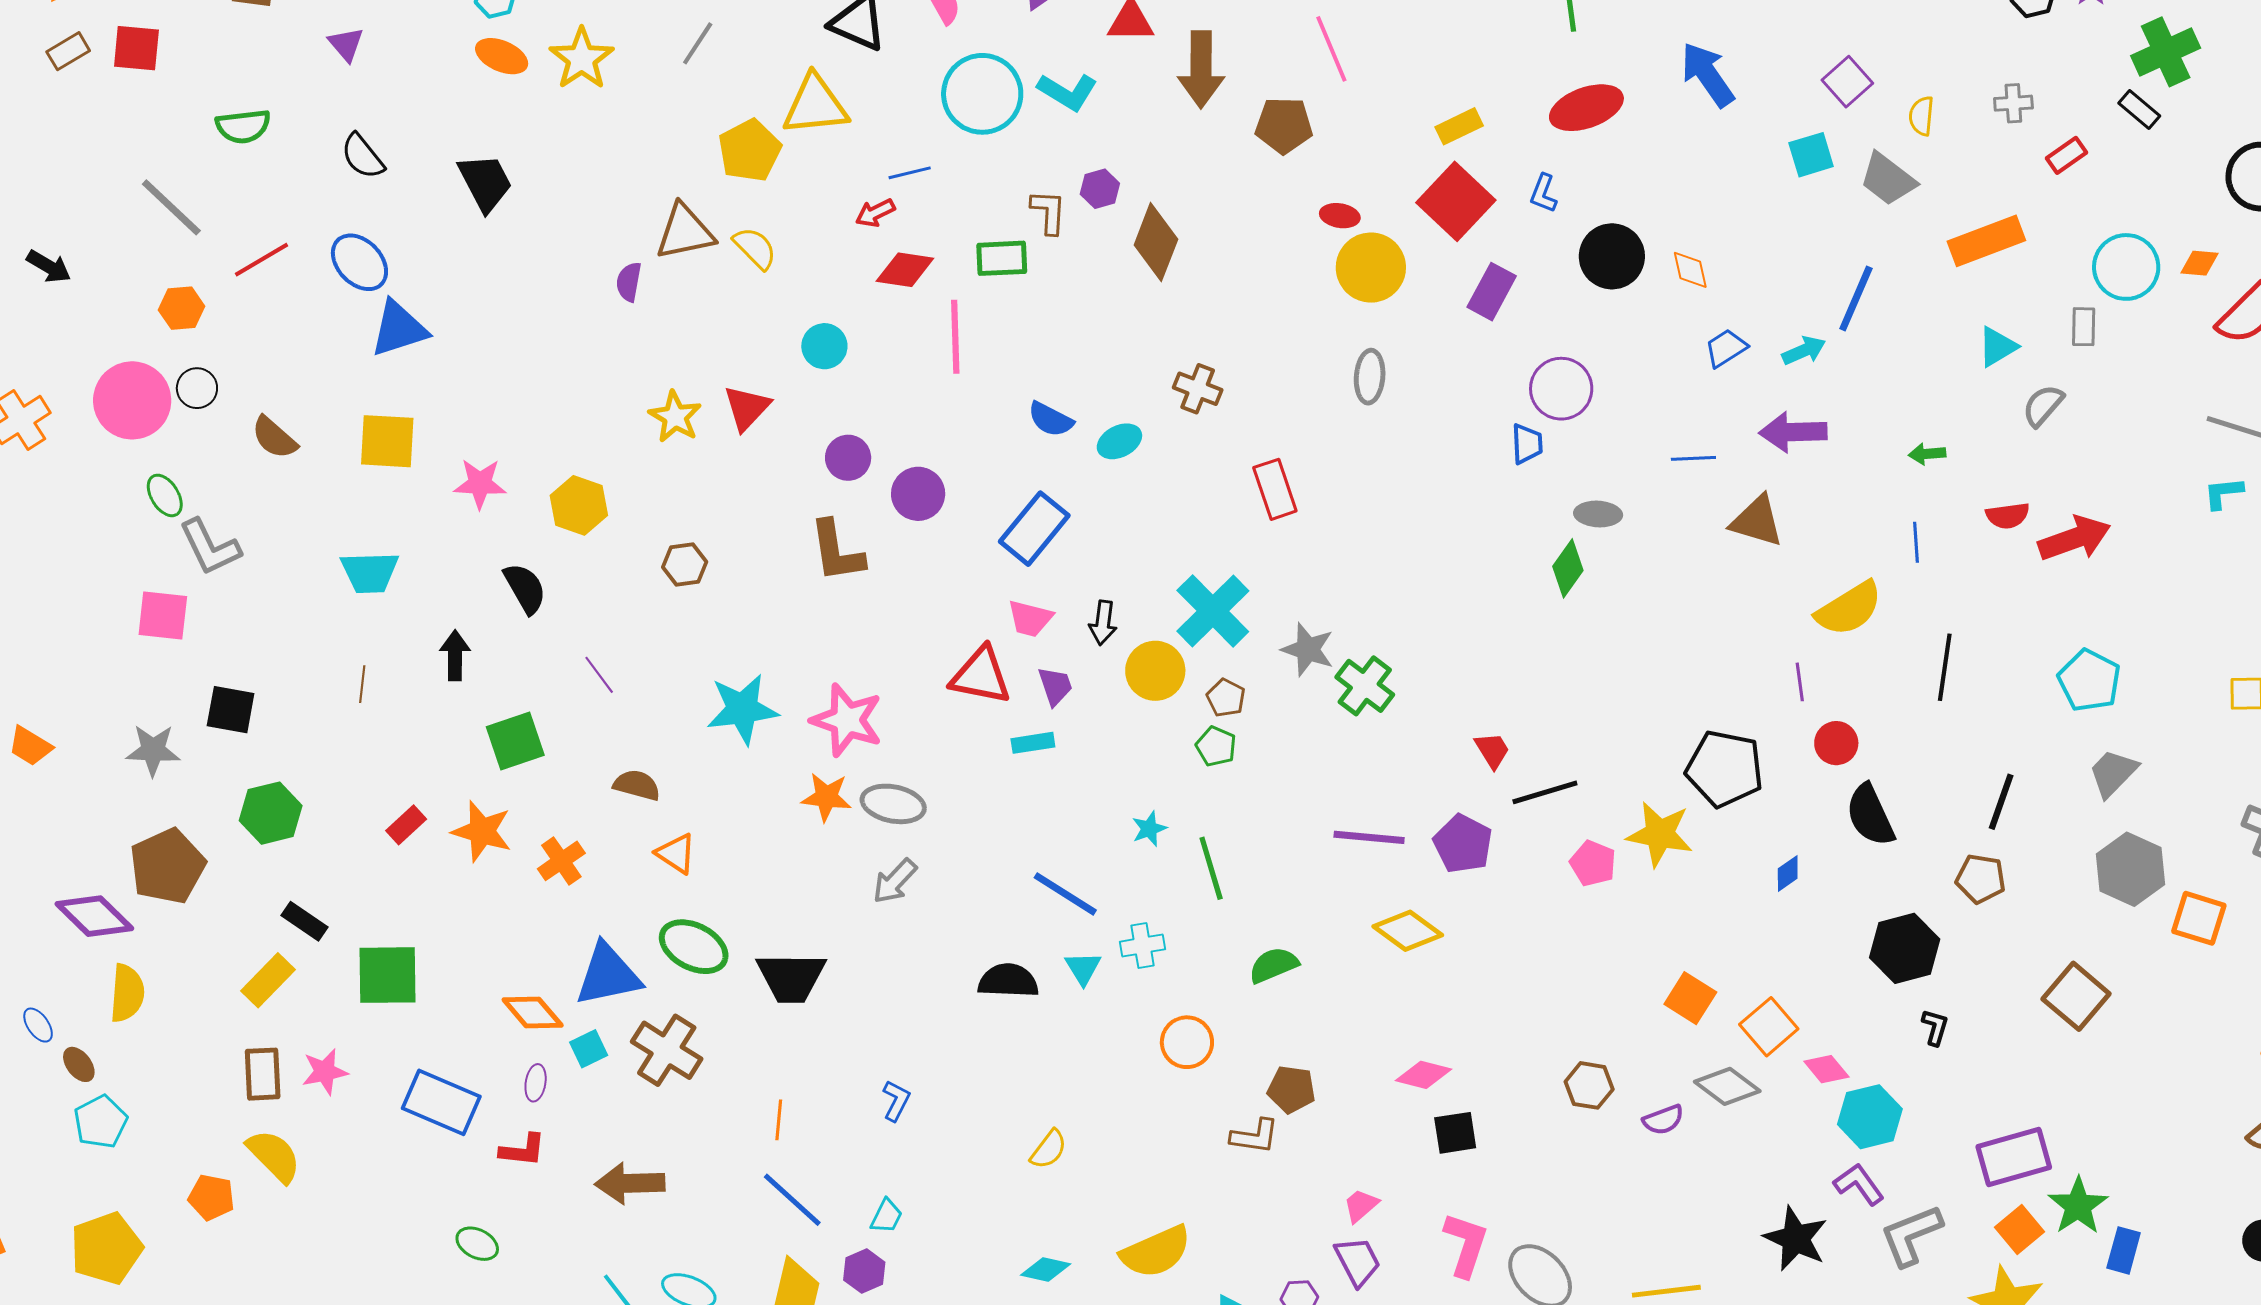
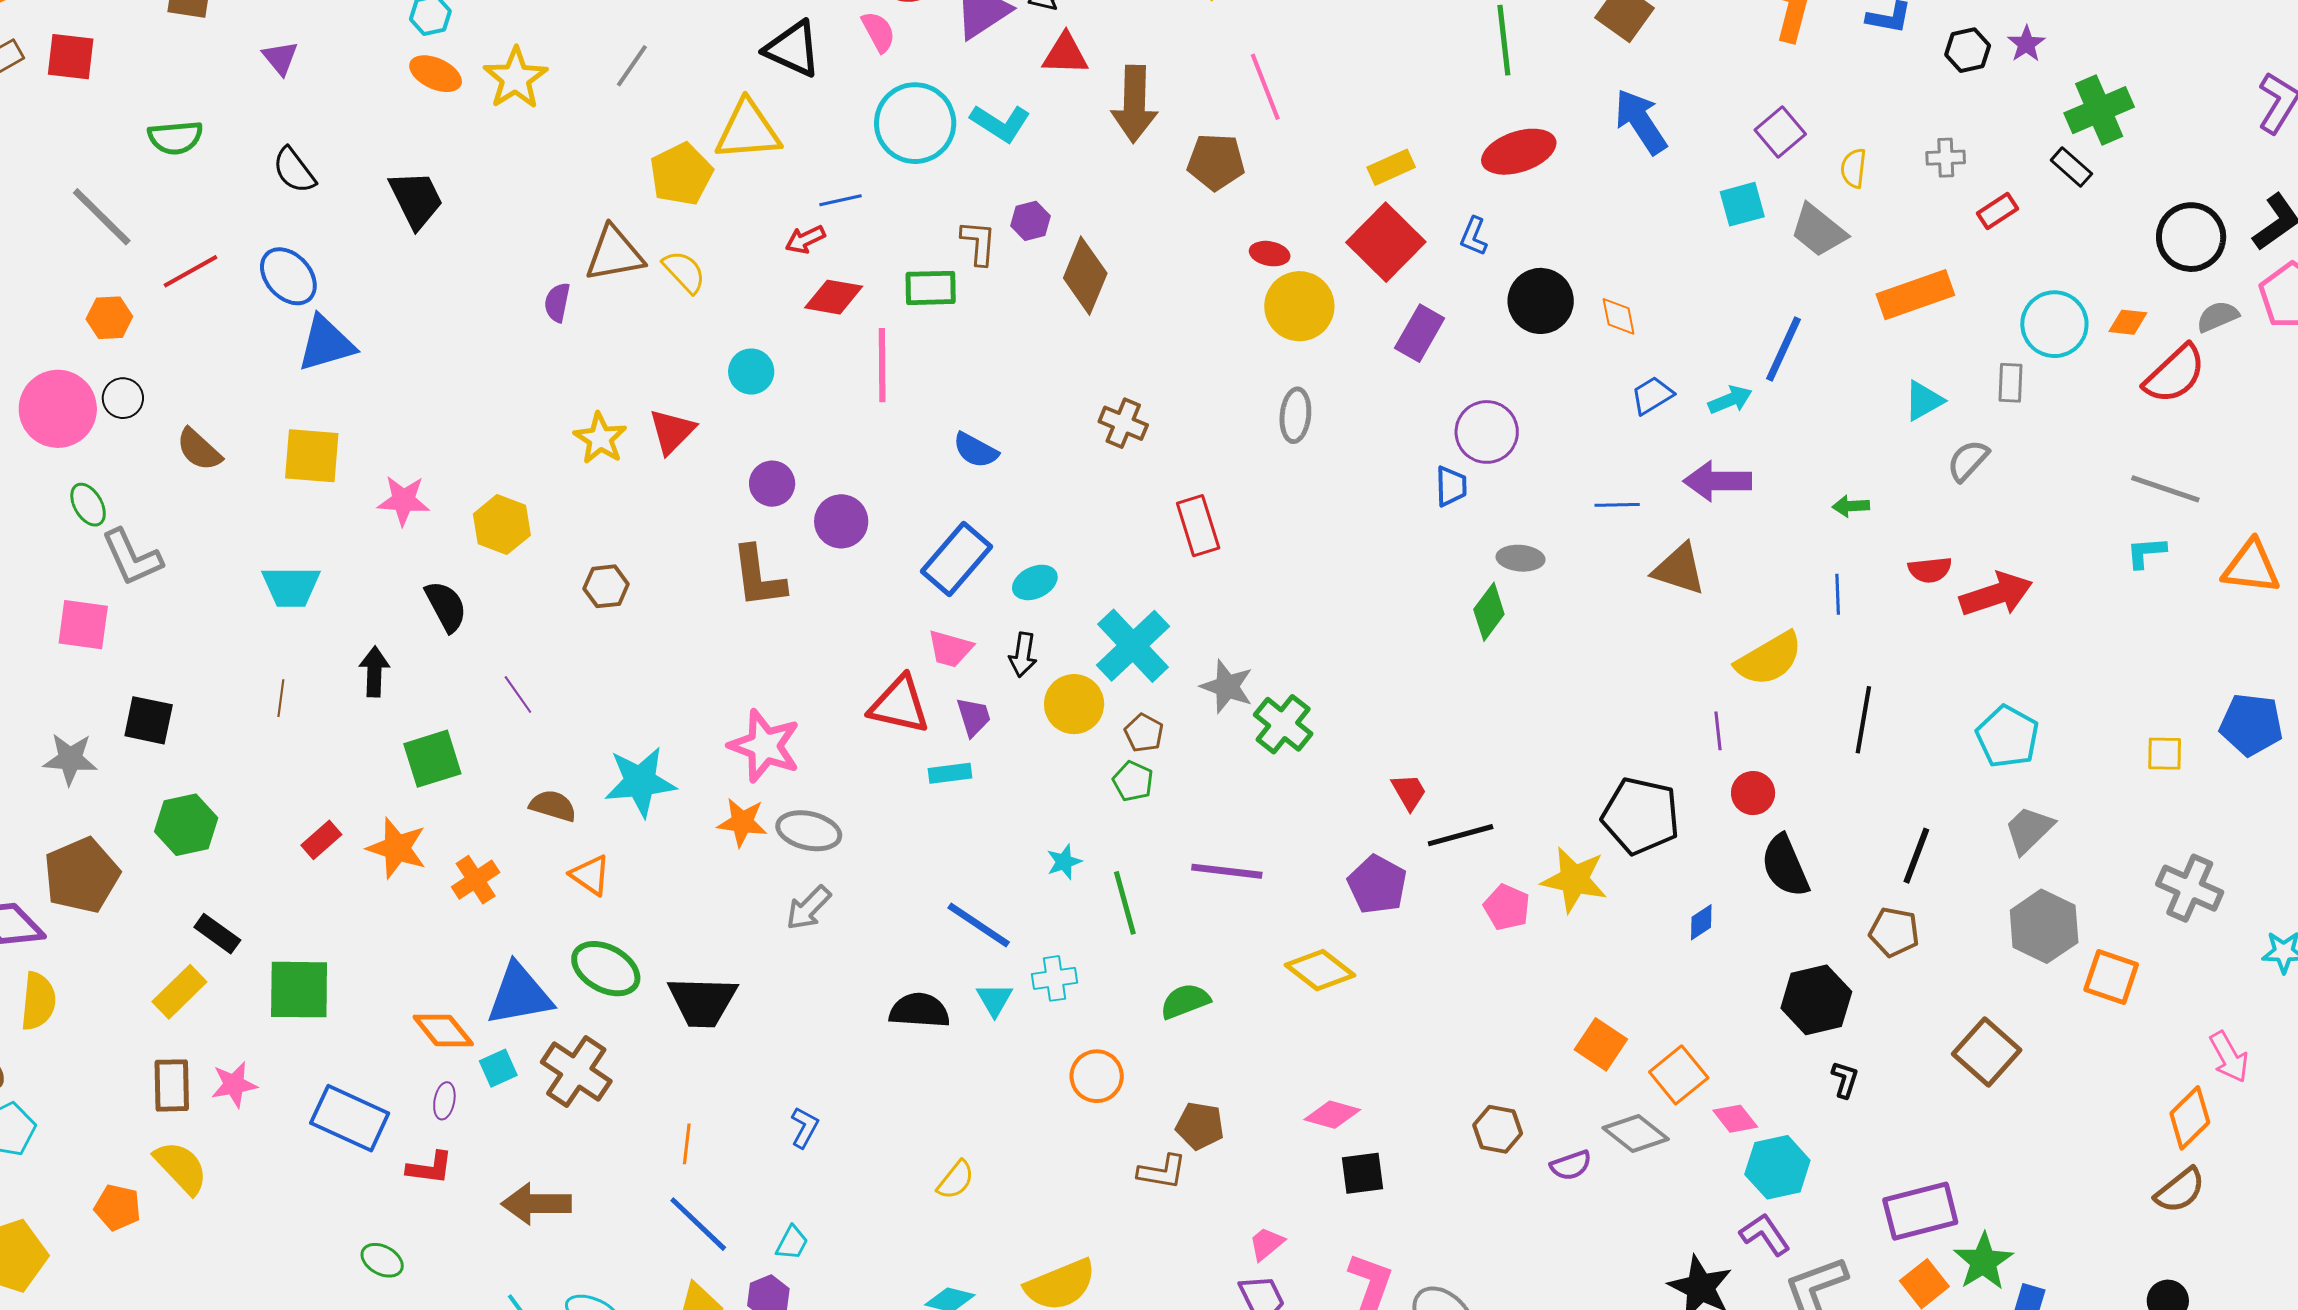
cyan ellipse: (1119, 441) -> (1035, 582), moved
cyan star: (742, 709) -> (640, 782), moved
purple line: (1369, 837) -> (1227, 871), moved

